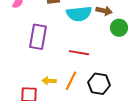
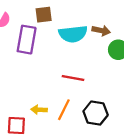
purple rectangle: (38, 37) -> (27, 40), moved

